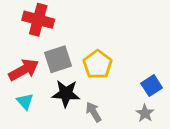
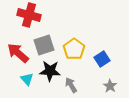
red arrow: (24, 70) -> (18, 53), turned -110
blue square: (152, 86) -> (102, 59), moved
cyan triangle: (25, 101) -> (27, 79), moved

